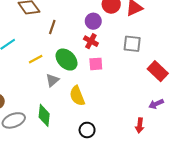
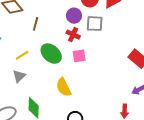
gray square: (132, 44) -> (95, 24), moved
gray triangle: (52, 80) -> (19, 76), moved

